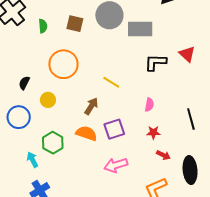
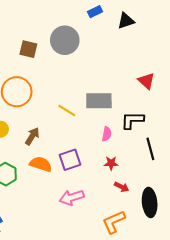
gray rectangle: (140, 29) -> (99, 101), moved
black L-shape: (156, 62) -> (132, 120), moved
brown arrow: (91, 106) -> (32, 136), moved

